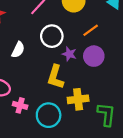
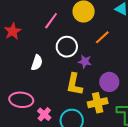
purple circle: (94, 56) -> (109, 82), moved
pink cross: (20, 105) -> (44, 114), turned 32

